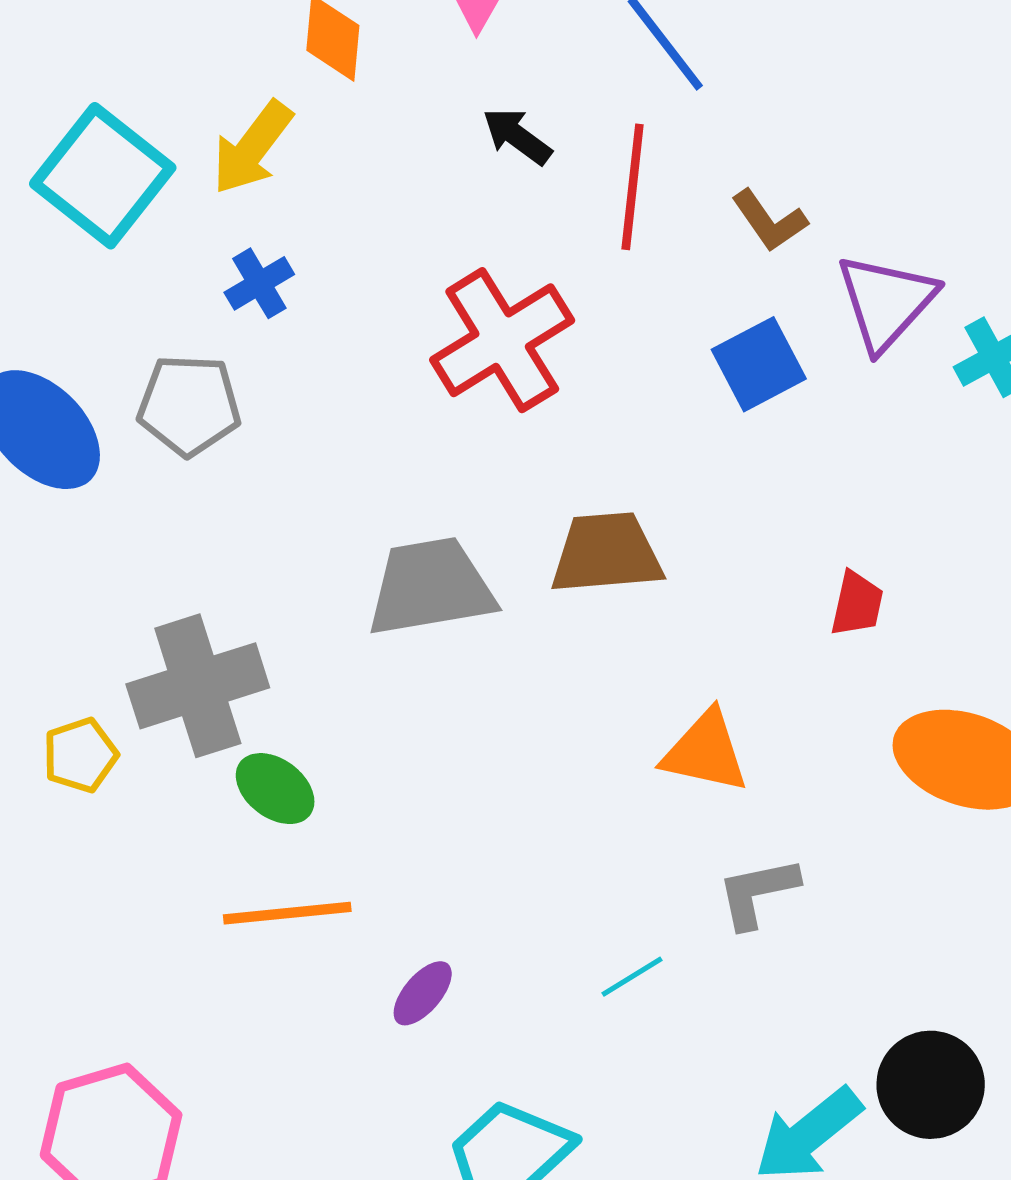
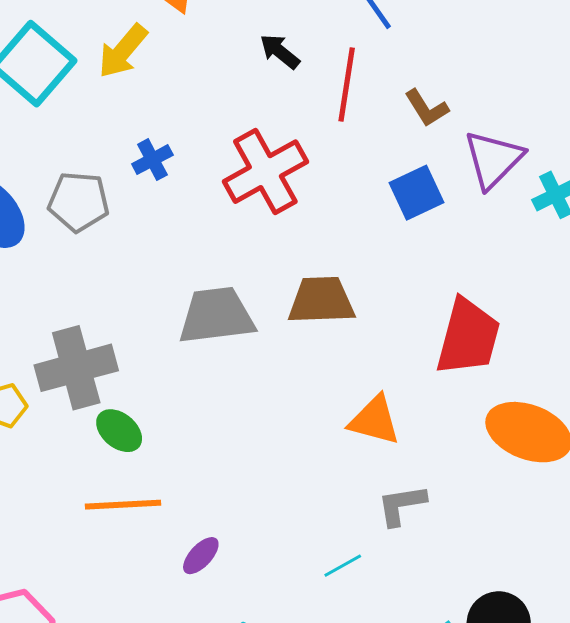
blue cross: (259, 283) -> (152, 160), moved
red trapezoid: (857, 604) -> (468, 337), size x2.0
cyan line: (632, 977) -> (343, 566), moved

